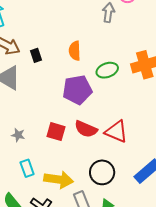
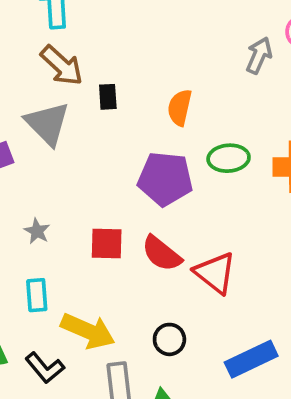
red square: (56, 132) -> (107, 243), turned -30
black circle: (102, 172) -> (169, 339), size x0.7

